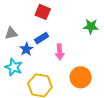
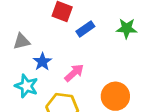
blue rectangle: (42, 38) -> (85, 29), moved
pink arrow: (60, 52) -> (74, 73), moved, turned -126

